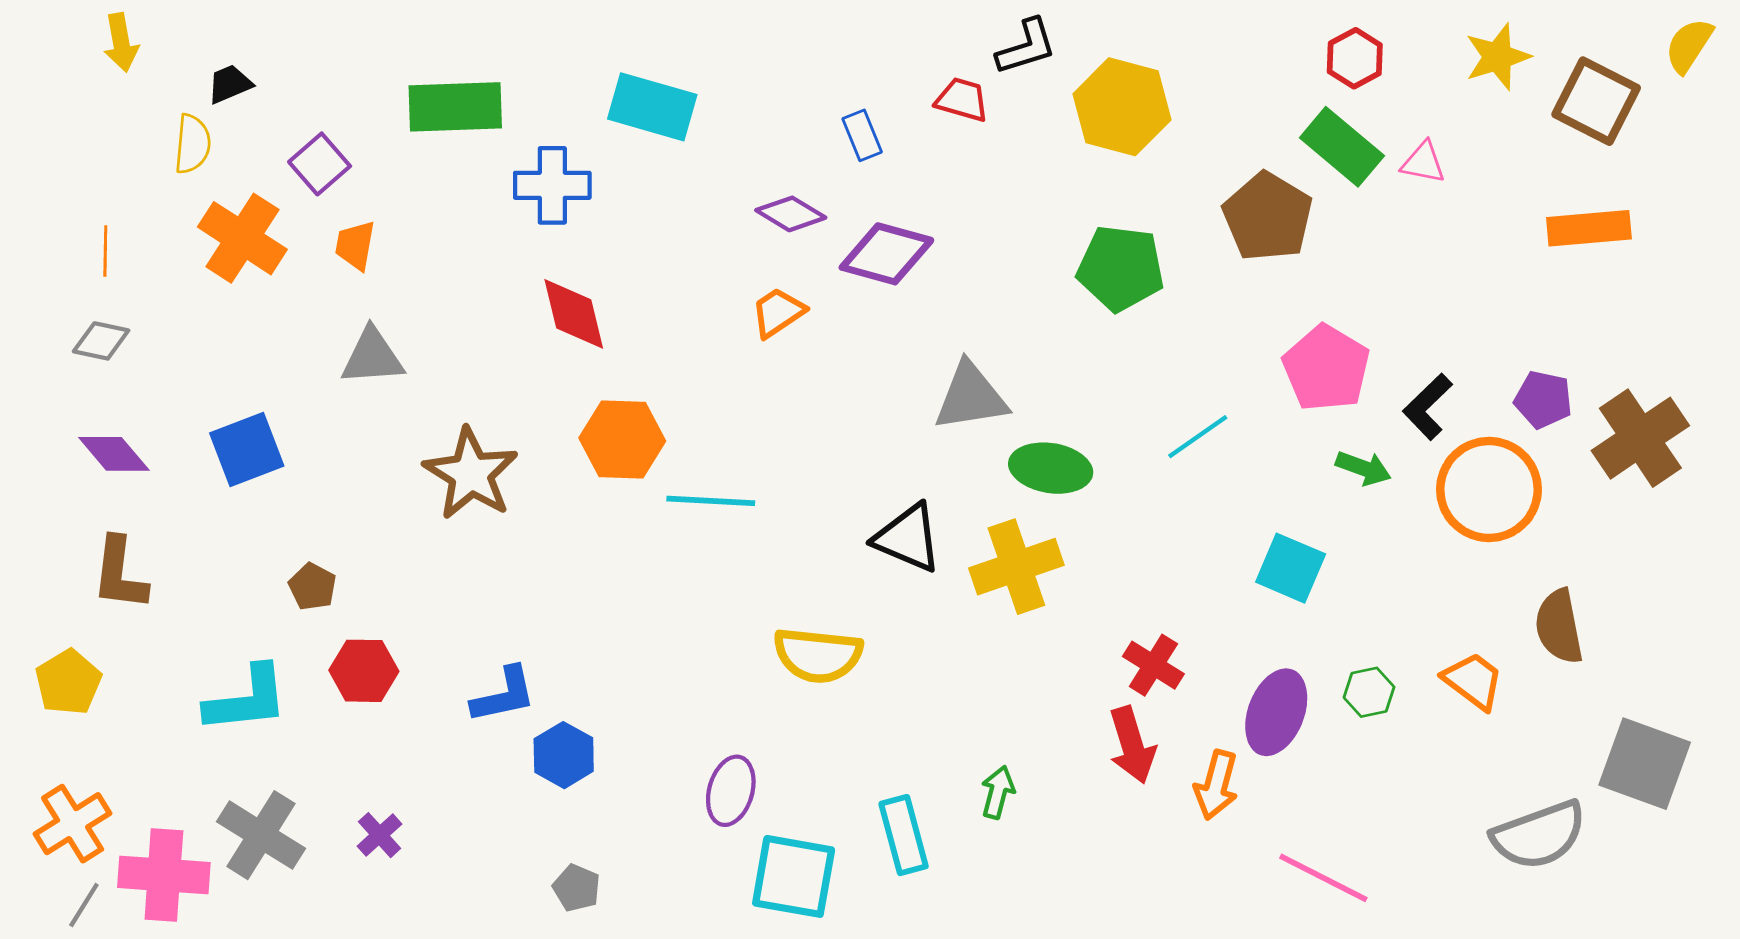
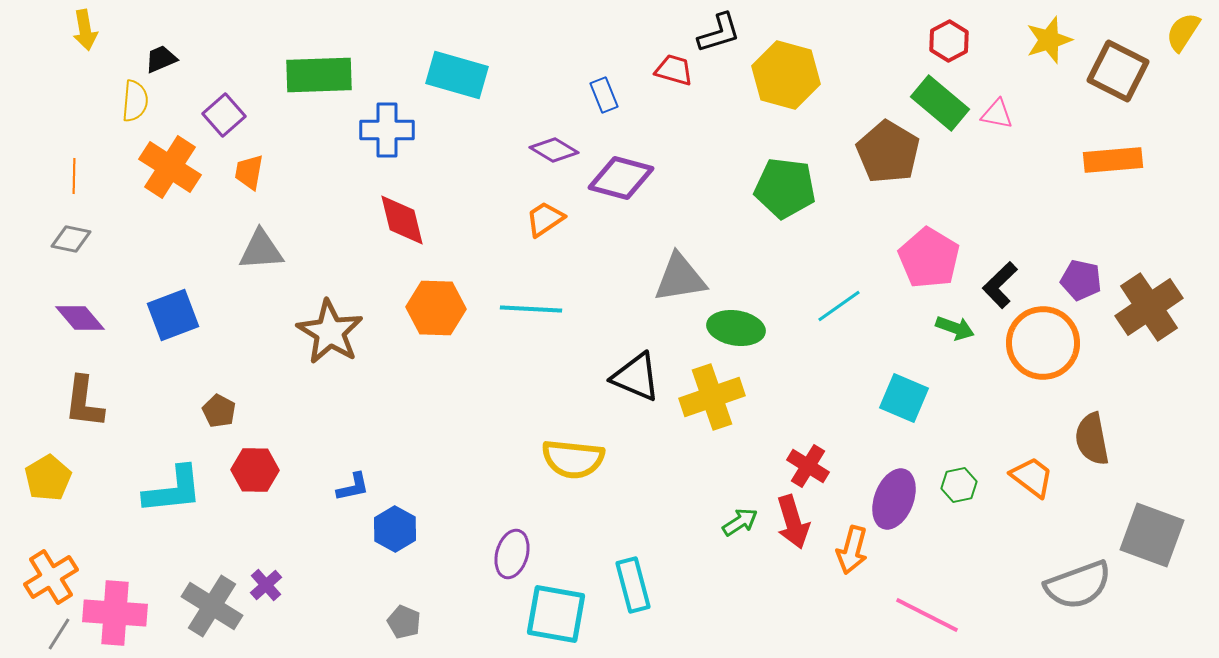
cyan line: (711, 501) -> (531, 309), moved
blue L-shape: (504, 695) -> (353, 487), size x0.7
green arrow: (998, 792) -> (740, 522), moved, turned 42
gray cross: (261, 835) -> (212, 606), moved

